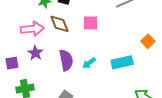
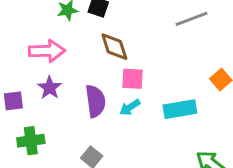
pink square: (91, 23) -> (133, 79), moved
brown diamond: (59, 24) -> (114, 47), moved

